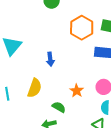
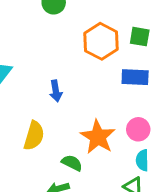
orange star: (77, 91) -> (98, 137), size x1.6

